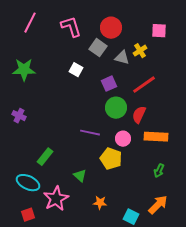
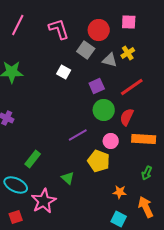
pink square: (159, 31) -> (129, 22), moved
purple line: (90, 133) -> (78, 135), turned -42
orange star: (100, 203) -> (120, 192), moved
orange arrow: (158, 205) -> (146, 207), turned -70

